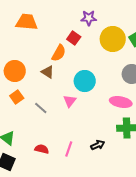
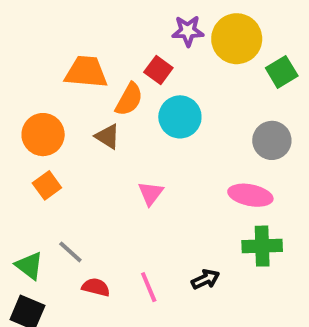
orange trapezoid: (27, 22) -> (86, 72), moved
yellow circle: (113, 39) -> (237, 39), moved
cyan circle: (85, 81) -> (180, 117), moved
gray line: (41, 108) -> (70, 252), moved
pink line: (69, 149) -> (149, 287), turned -42

